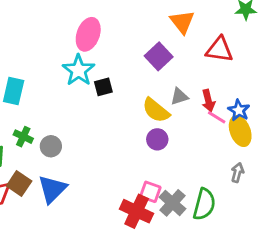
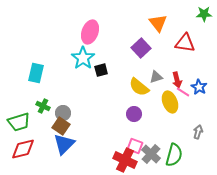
yellow ellipse: (240, 131) -> (170, 102), moved
purple circle: (157, 139) -> (134, 114), moved
brown square: (19, 184) -> (61, 126), moved

